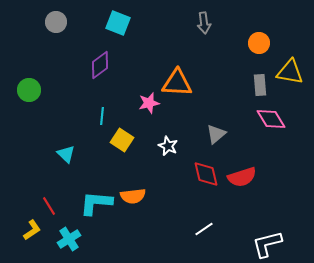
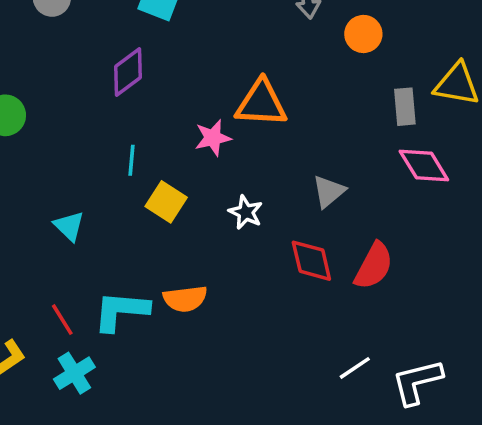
orange circle: (259, 43) -> (363, 34), moved
red semicircle: (242, 177) -> (374, 266), turned -44
red line: (49, 206) -> (62, 320), moved
white line: (204, 229) -> (355, 368), moved

